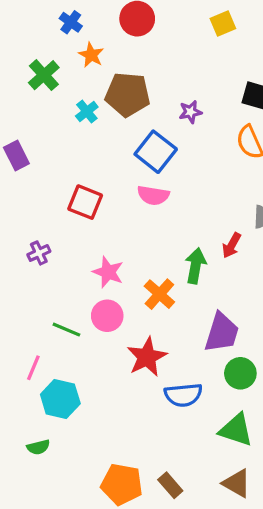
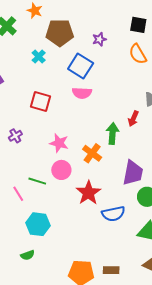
cyan cross: (87, 112) -> (39, 57), moved
pink line: (33, 368) -> (18, 194), moved, turned -49
brown rectangle: (170, 485) -> (111, 270), turned -42

